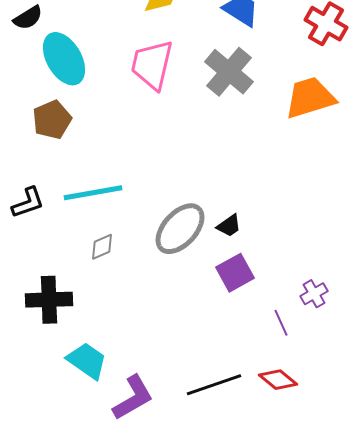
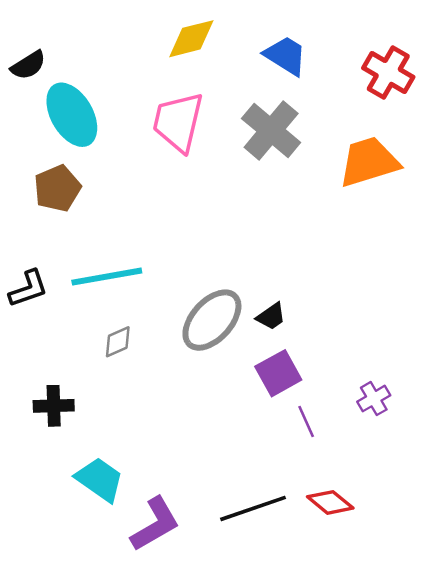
black cross: (49, 300) -> (54, 406), size x0.7
purple line: (281, 323) -> (306, 421), moved

